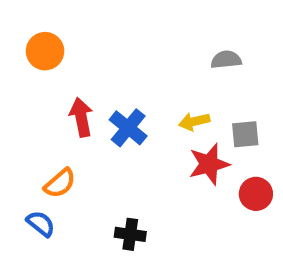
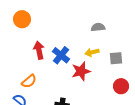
gray semicircle: (226, 60) -> (98, 27), moved
red star: (209, 164) -> (81, 71), moved

